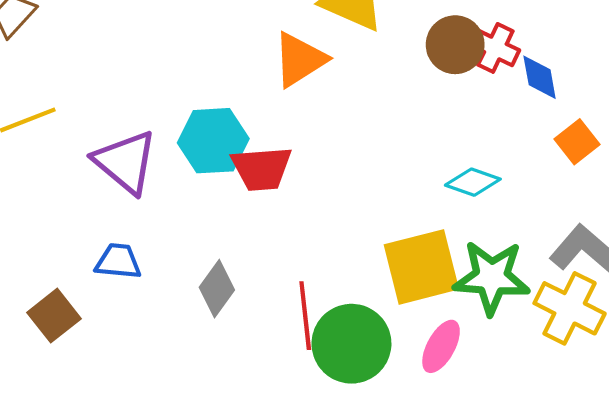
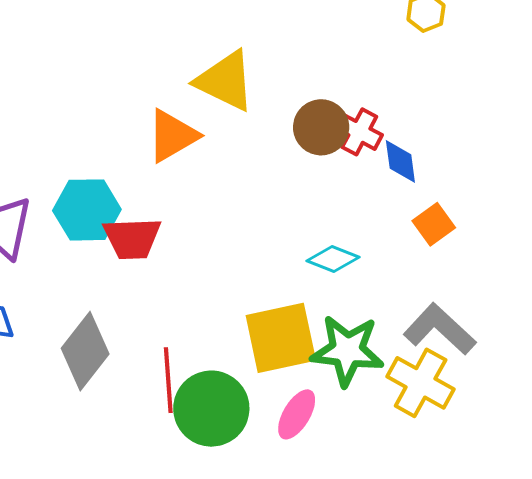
gray diamond: (217, 289) -> (85, 351), size x1.4

